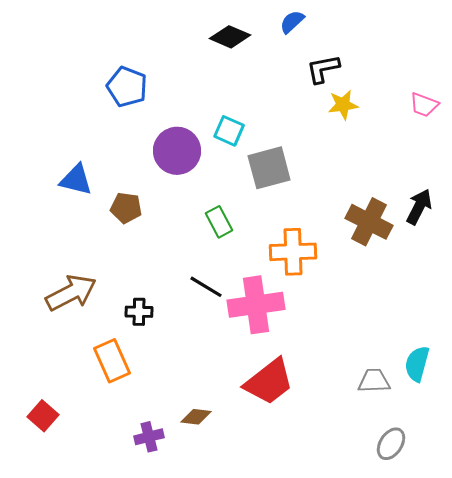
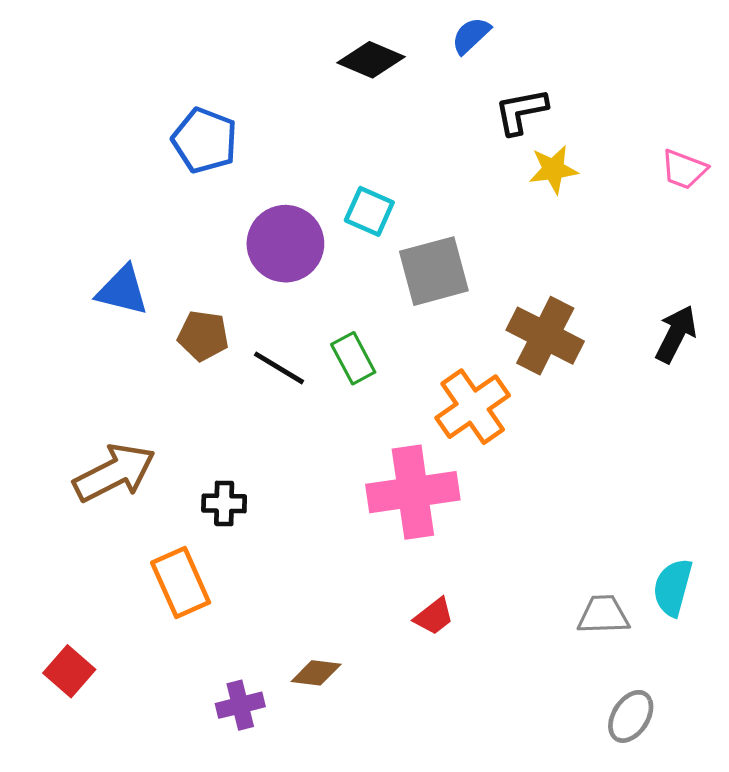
brown cross: (369, 222) -> (545, 336), moved
orange cross: (293, 252) -> (473, 407), turned -33
black line: (206, 287) -> (279, 368), moved
red trapezoid: (269, 382) -> (434, 616), size x0.5

